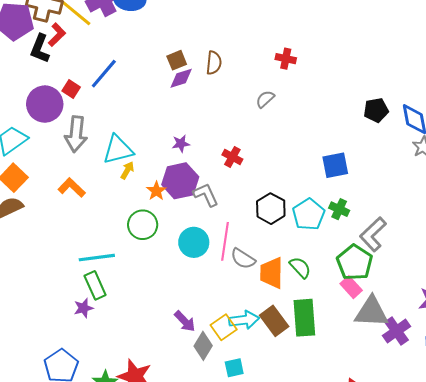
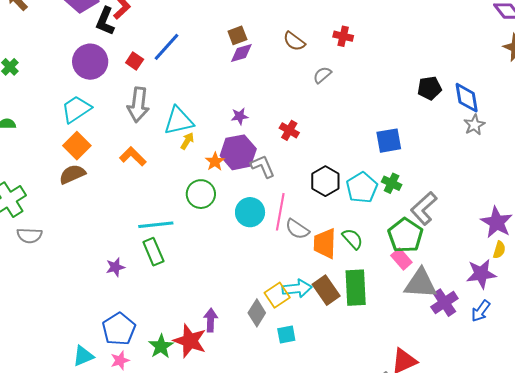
brown semicircle: (214, 63) -> (294, 41), moved, turned 120
purple circle: (45, 104) -> (90, 62), moved
purple star: (83, 308) -> (115, 267), moved
purple arrow: (185, 321) -> (211, 320), moved, turned -135

